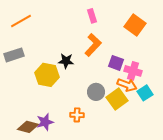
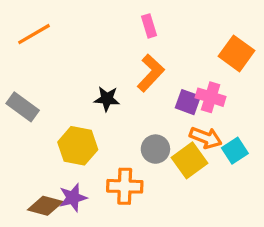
orange square: (135, 25) -> (236, 53), moved
gray rectangle: (14, 55) -> (23, 107), moved, turned 54
pink cross: (133, 71) -> (211, 97), moved
yellow hexagon: (47, 75) -> (78, 146), moved
orange cross: (77, 115) -> (125, 186), size x1.5

